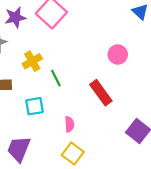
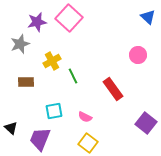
pink circle: (118, 54) -> (138, 55), moved
cyan square: (35, 106) -> (54, 111), moved
pink semicircle: (69, 124) -> (85, 117), turned 120

